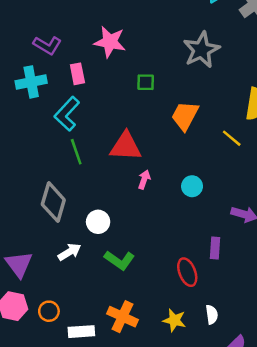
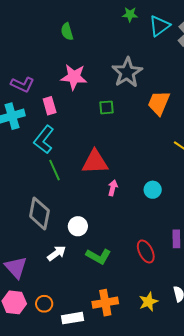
gray star: (201, 50) -> (127, 72), moved
orange trapezoid: (185, 116) -> (159, 103), moved
red ellipse: (187, 272) -> (146, 251), moved
orange cross: (122, 317) -> (105, 303), turned -30
yellow star: (174, 320) -> (148, 302), turned -30

